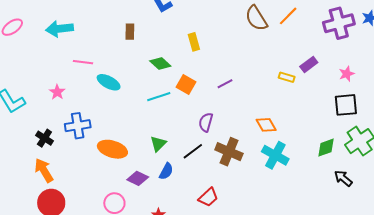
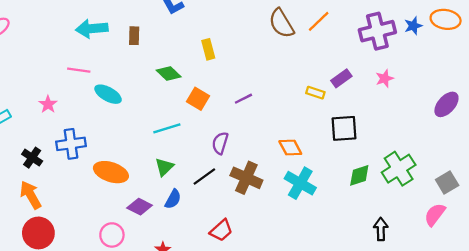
cyan arrow: (60, 29) -> (92, 29), moved
pink star: (347, 74) -> (385, 79), moved
cyan line: (159, 97) -> (167, 128), moved
black square: (346, 105) -> (344, 128), moved
black arrow: (343, 178) -> (381, 229), moved, turned 48

